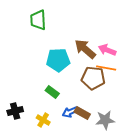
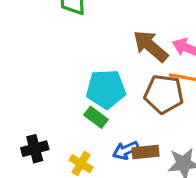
cyan pentagon: (58, 60) -> (106, 89), moved
brown rectangle: (82, 113) -> (146, 152), turned -35

